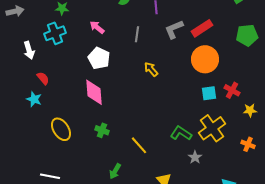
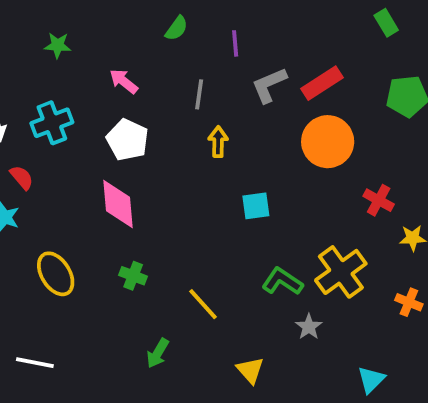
cyan cross: (55, 33) -> (52, 123), moved
yellow arrow: (151, 69) -> (218, 142), moved, turned 42
cyan square: (209, 93) -> (256, 206), moved

